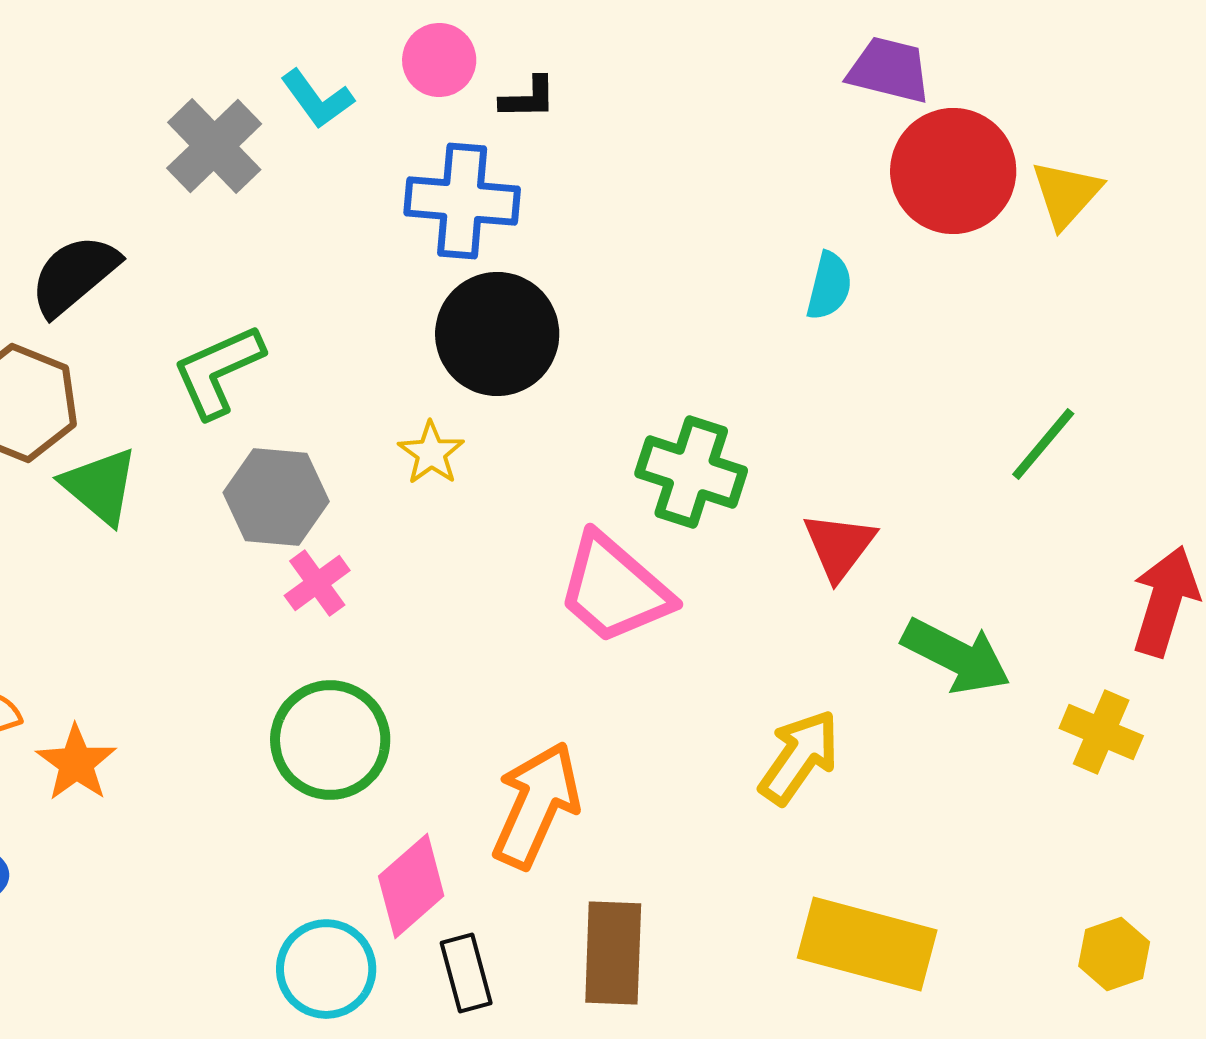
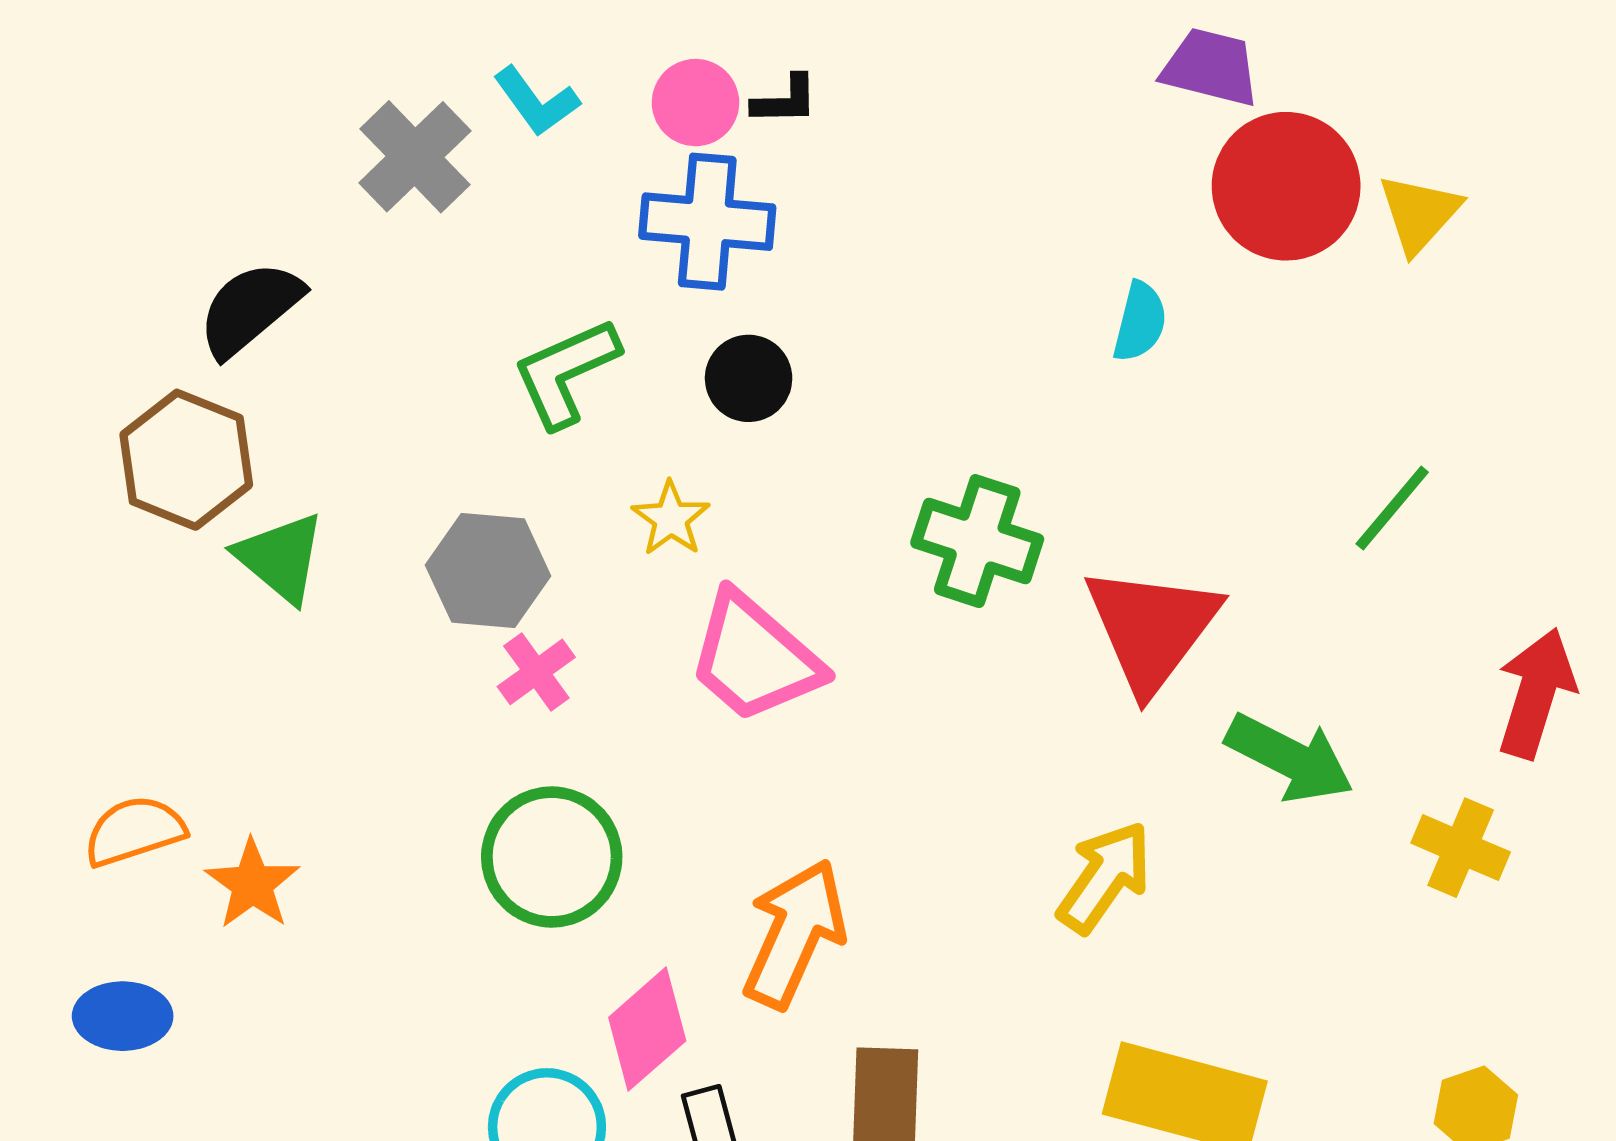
pink circle: (439, 60) -> (695, 103), moved
black circle: (497, 334) -> (749, 378), size x0.6
green L-shape: (218, 371) -> (566, 372), moved
red triangle: (839, 546) -> (1152, 628), size x1.6
pink trapezoid: (614, 589) -> (754, 658), moved

